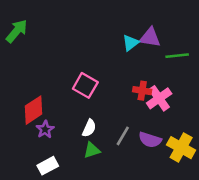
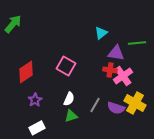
purple triangle: (150, 38) -> (116, 53), moved
red diamond: (33, 110) -> (26, 72), moved
yellow cross: (181, 148) -> (135, 103), moved

